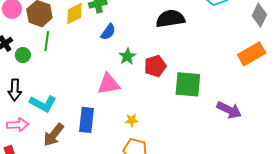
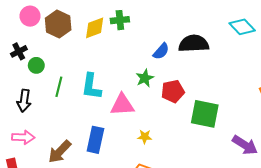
blue semicircle: (108, 32) -> (161, 51), moved
green line: (47, 41) -> (59, 87), moved
cyan L-shape: (43, 104) -> (91, 86), moved, turned 64
yellow star: (132, 120) -> (145, 137), moved

